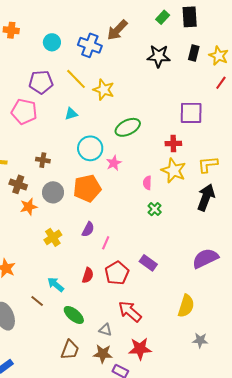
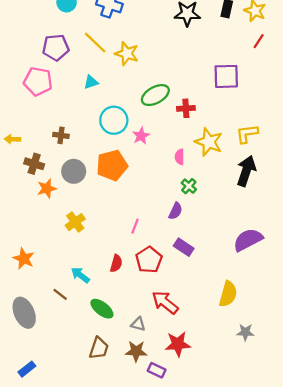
red cross: (173, 144) -> (186, 108), moved
purple semicircle: (88, 229) -> (176, 211), moved

